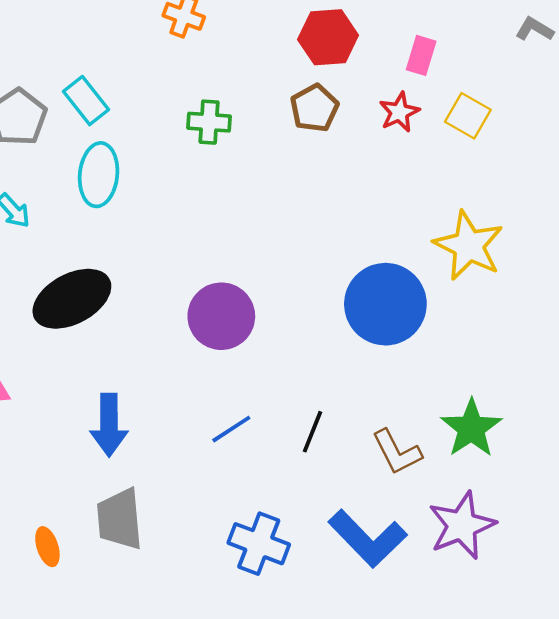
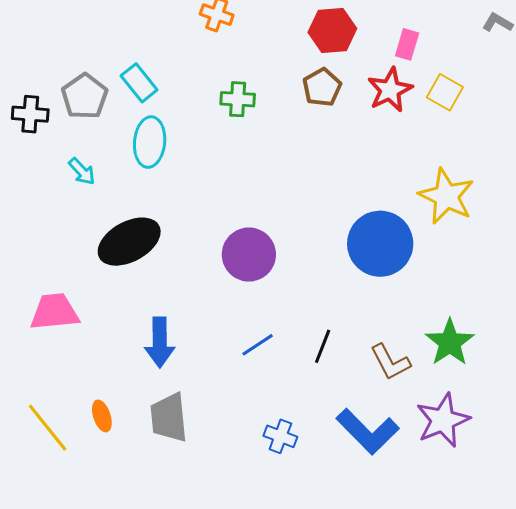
red star: (399, 112) -> (390, 90), size x1.4
blue cross: (259, 544) -> (280, 436), size x0.7
orange ellipse: (47, 547) -> (102, 416), moved

